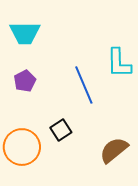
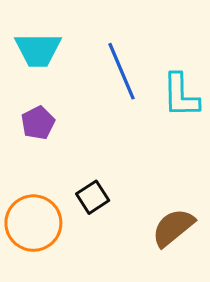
blue line: (84, 85) -> (122, 71), moved

